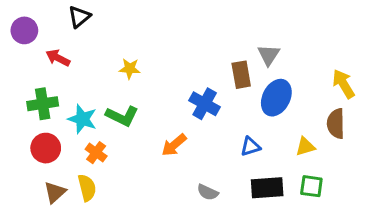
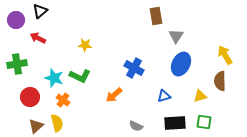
black triangle: (79, 17) -> (40, 11), moved
brown rectangle: (241, 75) -> (156, 16), moved
green cross: (43, 104) -> (17, 64), moved

